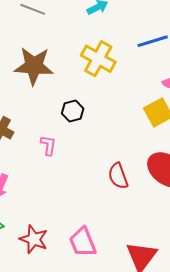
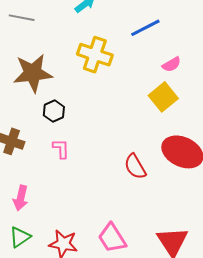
black hexagon: (73, 111) -> (54, 111), moved

